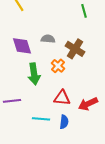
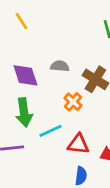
green arrow: (34, 74) -> (24, 112), moved
cyan line: (41, 119) -> (51, 131), moved, turned -30

